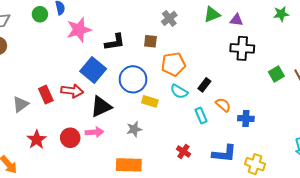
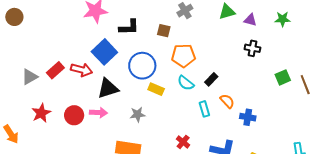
green star: (281, 14) -> (282, 19), moved
black cross: (242, 48) -> (252, 48), size x0.7
red rectangle: (46, 95) -> (55, 70), turned 66

